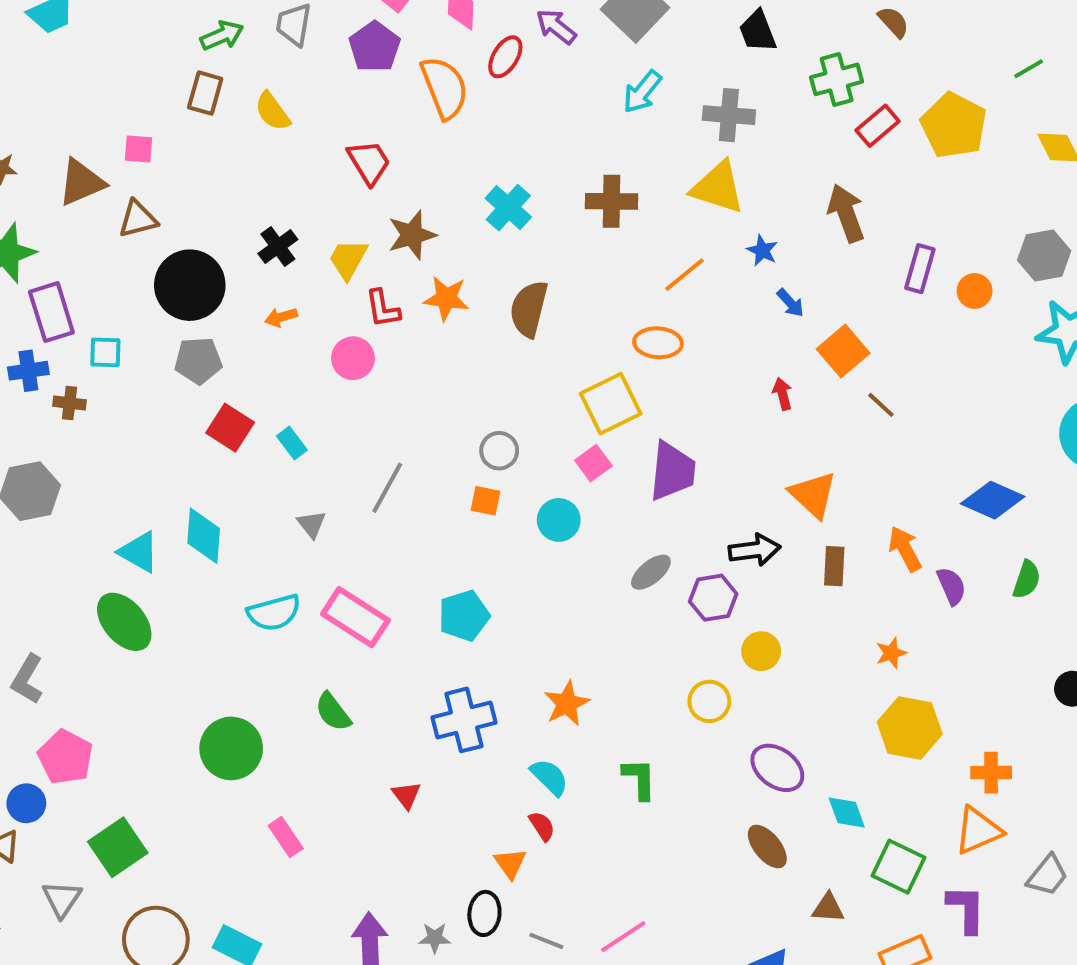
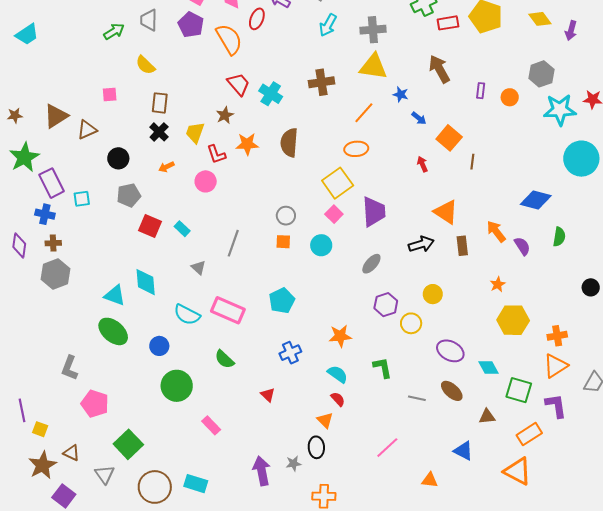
brown rectangle: (205, 93) -> (160, 103), moved
red rectangle: (878, 126) -> (448, 23), turned 40
pink square: (138, 149) -> (110, 94), moved
red trapezoid: (369, 162) -> (239, 84), moved
brown star: (412, 235) -> (225, 115), size x0.7
purple rectangle: (920, 269) -> (481, 91), size x0.7
black circle: (190, 285) -> (118, 158), size x0.6
blue cross: (28, 371) -> (45, 214), turned 30
brown cross: (70, 403) -> (53, 243), moved
brown line: (881, 405) -> (472, 162), turned 63
purple hexagon: (713, 598) -> (386, 305), moved
cyan semicircle: (274, 613) -> (187, 315), turned 52
orange star: (567, 704) -> (340, 336), turned 30
blue cross: (464, 720) -> (290, 353), size x0.7
blue circle: (26, 803) -> (159, 346), moved
gray line: (546, 941) -> (417, 398), moved

